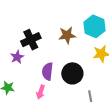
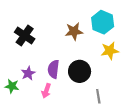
black cross: (31, 40) -> (25, 35), moved, turned -30
purple star: (17, 57) -> (28, 73), moved

